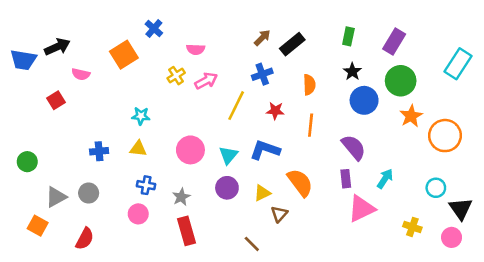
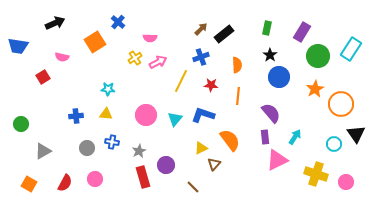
black arrow: (57, 47) -> (55, 23), moved
green circle: (401, 81) -> (318, 56), moved
purple circle: (227, 188) -> (166, 165), moved
gray circle: (89, 193) -> (87, 148), moved
black triangle: (461, 209) -> (356, 134), moved
pink circle: (138, 214) -> (95, 179), moved
orange square: (38, 226) -> (29, 184), moved
yellow cross: (412, 227) -> (316, 174), size x1.6

